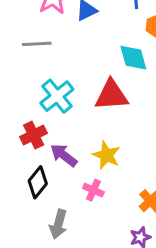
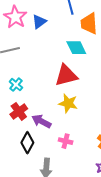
cyan cross: (57, 96) -> (16, 85), moved, size x0.6
yellow star: (106, 155) -> (68, 103), moved

